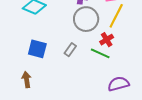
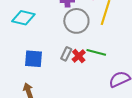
red cross: (107, 40) -> (79, 56), moved

